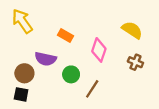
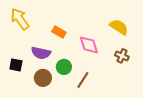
pink diamond: (99, 50) -> (89, 45), turned -35
brown circle: (24, 73) -> (43, 78), moved
black square: (21, 94) -> (16, 65), moved

